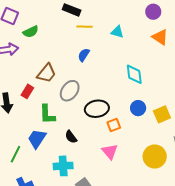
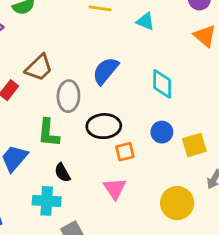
blue semicircle: (84, 55) -> (105, 71), moved, size x1.5
gray ellipse: (70, 91) -> (68, 96), turned -40
green L-shape: (47, 114) -> (48, 133), moved
black semicircle: (71, 137) -> (62, 173), moved

